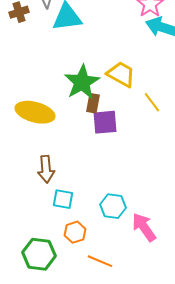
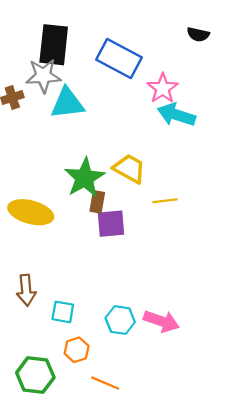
yellow line: (152, 102) -> (165, 201), turned -60
brown arrow: (46, 169) -> (26, 290), moved
pink arrow: (144, 227) -> (161, 321), moved, turned 144

